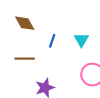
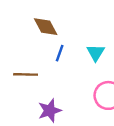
brown diamond: (25, 23) -> (46, 27), moved

